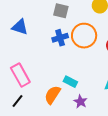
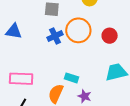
pink rectangle: (20, 75) -> (21, 79), turned -50

